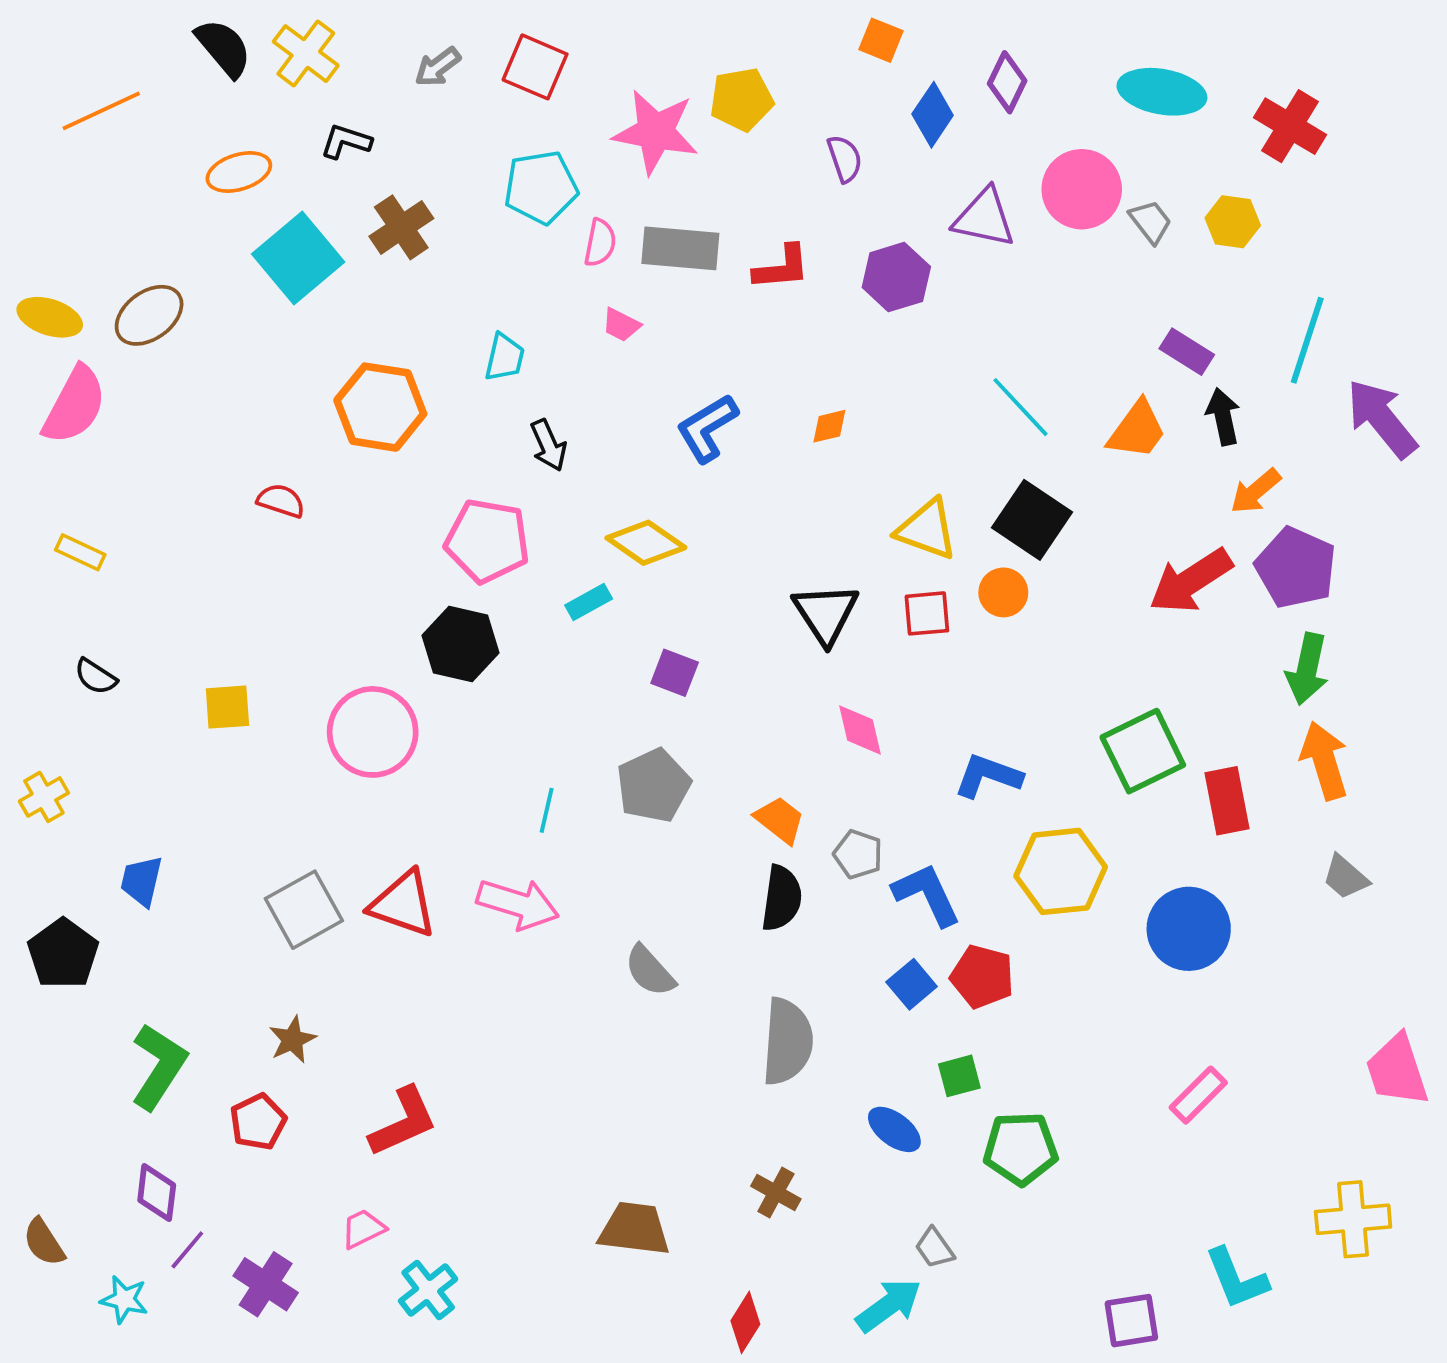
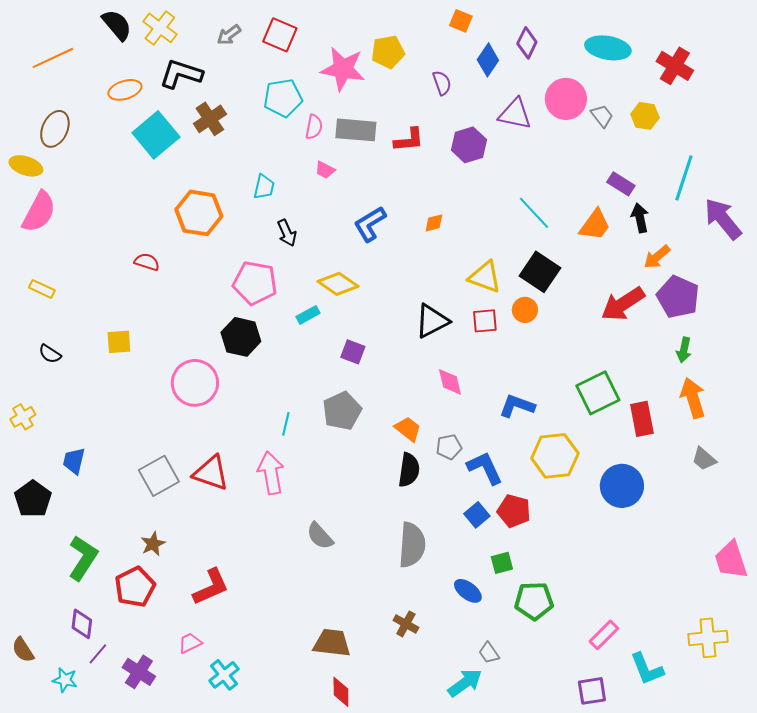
black L-shape: (346, 141) -> (181, 74), size x1.6
brown ellipse: (149, 315) -> (55, 129), moved, turned -30
black triangle: (826, 613) -> (432, 321), turned 36
green arrow: (1307, 669) -> (684, 350), size x0.7
yellow square: (227, 707) -> (119, 342), moved
gray pentagon: (858, 854) -> (449, 447), turned -30
pink arrow: (518, 904) -> (271, 473), turned -117
gray semicircle: (650, 971) -> (320, 536), moved
pink rectangle: (1198, 1095) -> (604, 635), moved
red pentagon: (258, 1122) -> (135, 587), size x1.4
red diamond: (745, 1322) -> (341, 692), moved, turned -32

